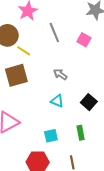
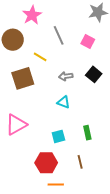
yellow line: (24, 51) -> (40, 57), moved
gray arrow: (60, 74) -> (66, 76), turned -40
black square: (89, 102) -> (94, 74), moved

